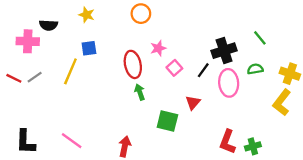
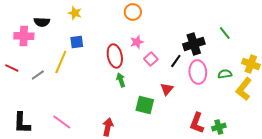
orange circle: (141, 14) -> (133, 12), moved
green semicircle: (255, 69) -> (225, 74), moved
gray line: (35, 77) -> (38, 75), moved

